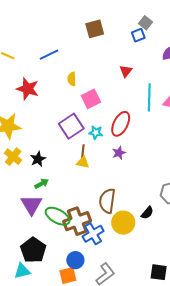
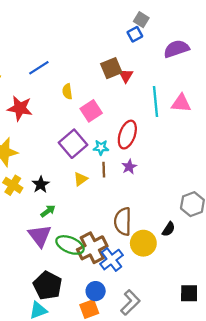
brown square: (95, 29) -> (111, 68), moved
brown line: (83, 151) -> (104, 170), moved
yellow triangle: (83, 162) -> (81, 179), moved, turned -40

